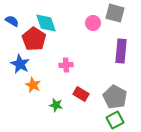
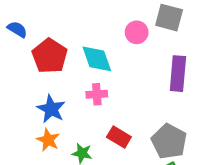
cyan diamond: (46, 23) -> (97, 59), moved
blue star: (20, 64) -> (51, 109), moved
orange star: (33, 85) -> (48, 140), moved

